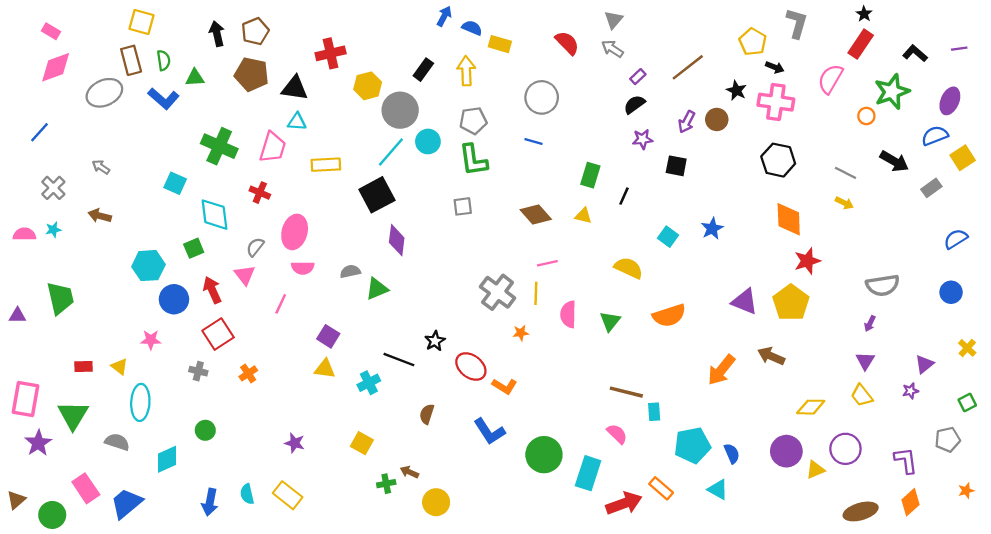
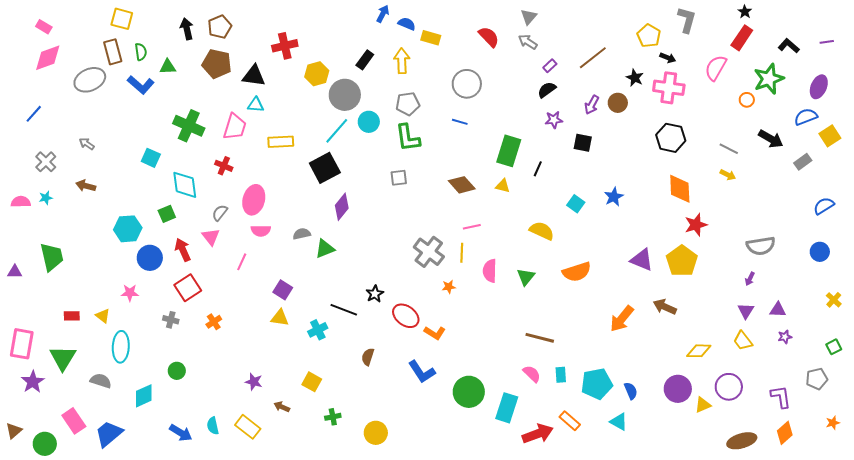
green rectangle: (590, 175) -> (509, 151), size x1.4
purple diamond: (397, 240) -> (342, 207), turned 32
purple triangle: (924, 364) -> (778, 310), moved, turned 42
cyan rectangle: (654, 412) -> (561, 375), moved
brown arrow: (409, 472) -> (282, 407), moved
blue arrow: (210, 502) -> (181, 433), turned -70

